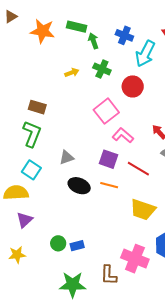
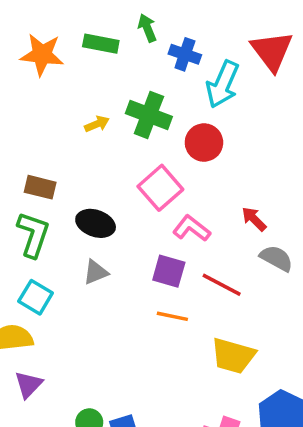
green arrow: (93, 41) -> (147, 28), moved
green cross: (102, 69) -> (149, 115), size x1.4
black ellipse: (79, 186) -> (96, 223), moved

